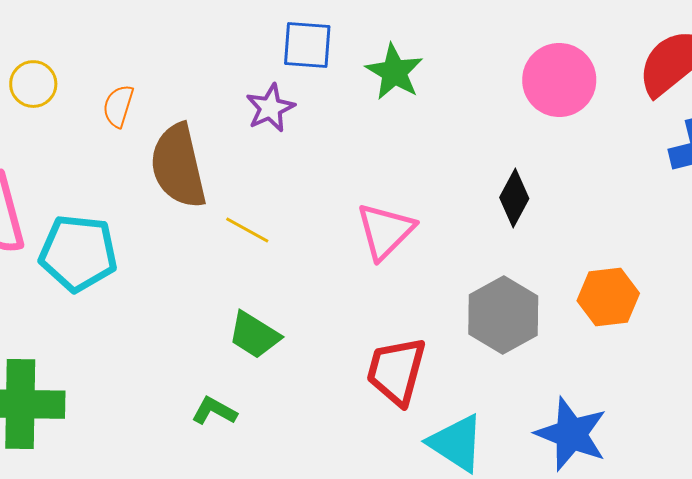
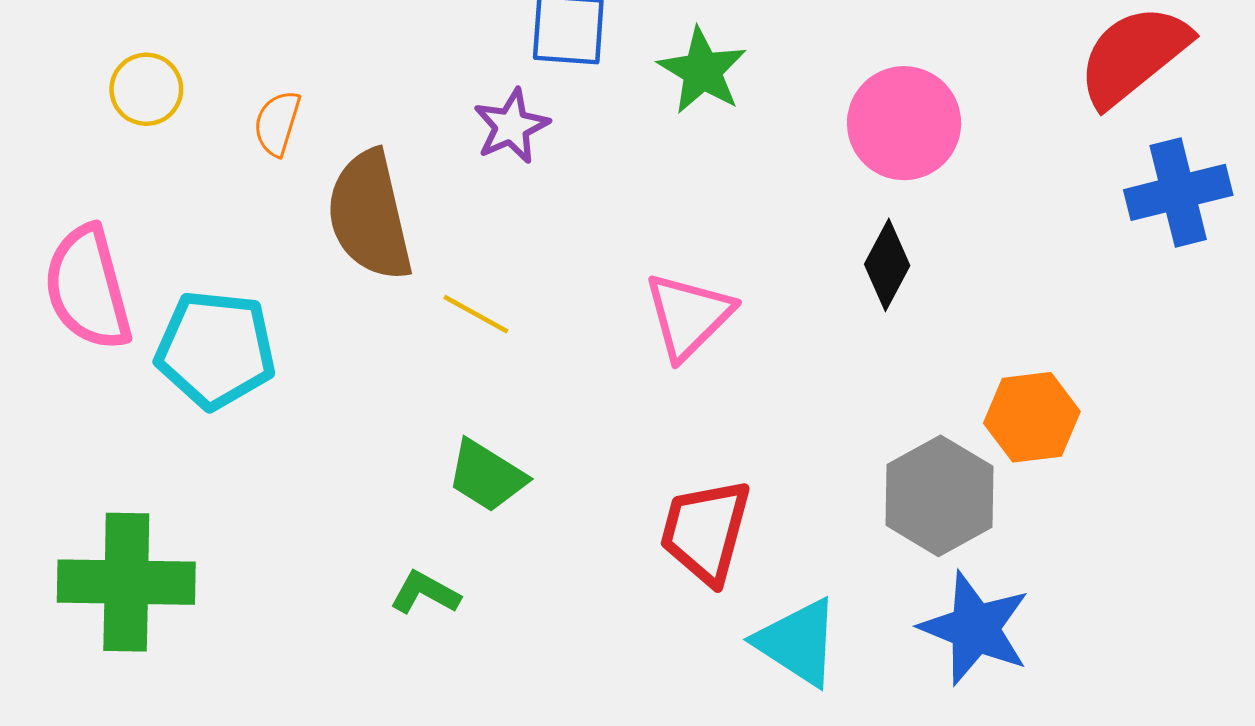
pink circle: (559, 80) -> (904, 123), moved
gray hexagon: (503, 315) -> (939, 496), moved

